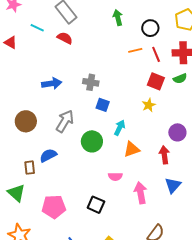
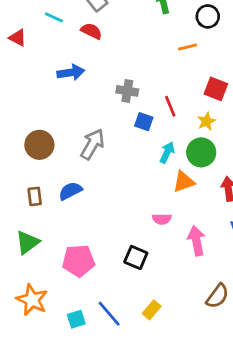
red line: (156, 54) -> (170, 106), moved
blue arrow: (52, 83) -> (71, 72), moved
green circle: (92, 141) -> (201, 152), moved
brown rectangle: (30, 168) -> (35, 196), moved
green triangle: (16, 193) -> (27, 242), turned 42

